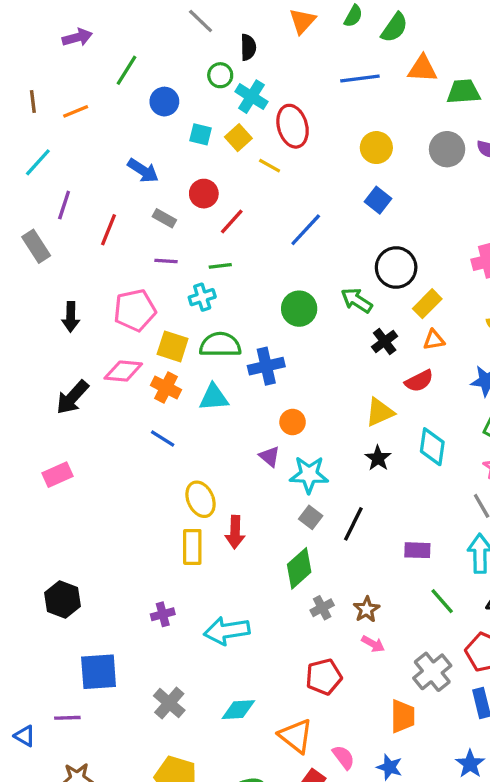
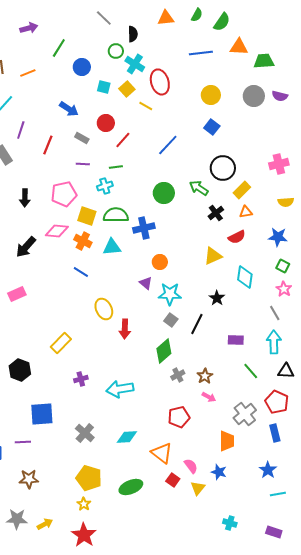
orange triangle: (302, 21) -> (166, 18), turned 42
black star: (378, 458) -> (217, 298), moved
yellow rectangle: (192, 547) -> (61, 343), moved, turned 45

